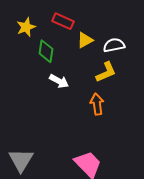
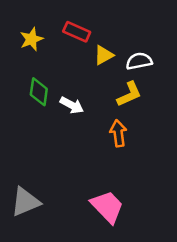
green diamond: (46, 51) -> (39, 92), moved
gray triangle: (21, 160) -> (25, 202), turned 36

